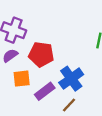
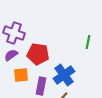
purple rectangle: (45, 91) -> (41, 86), turned -42

